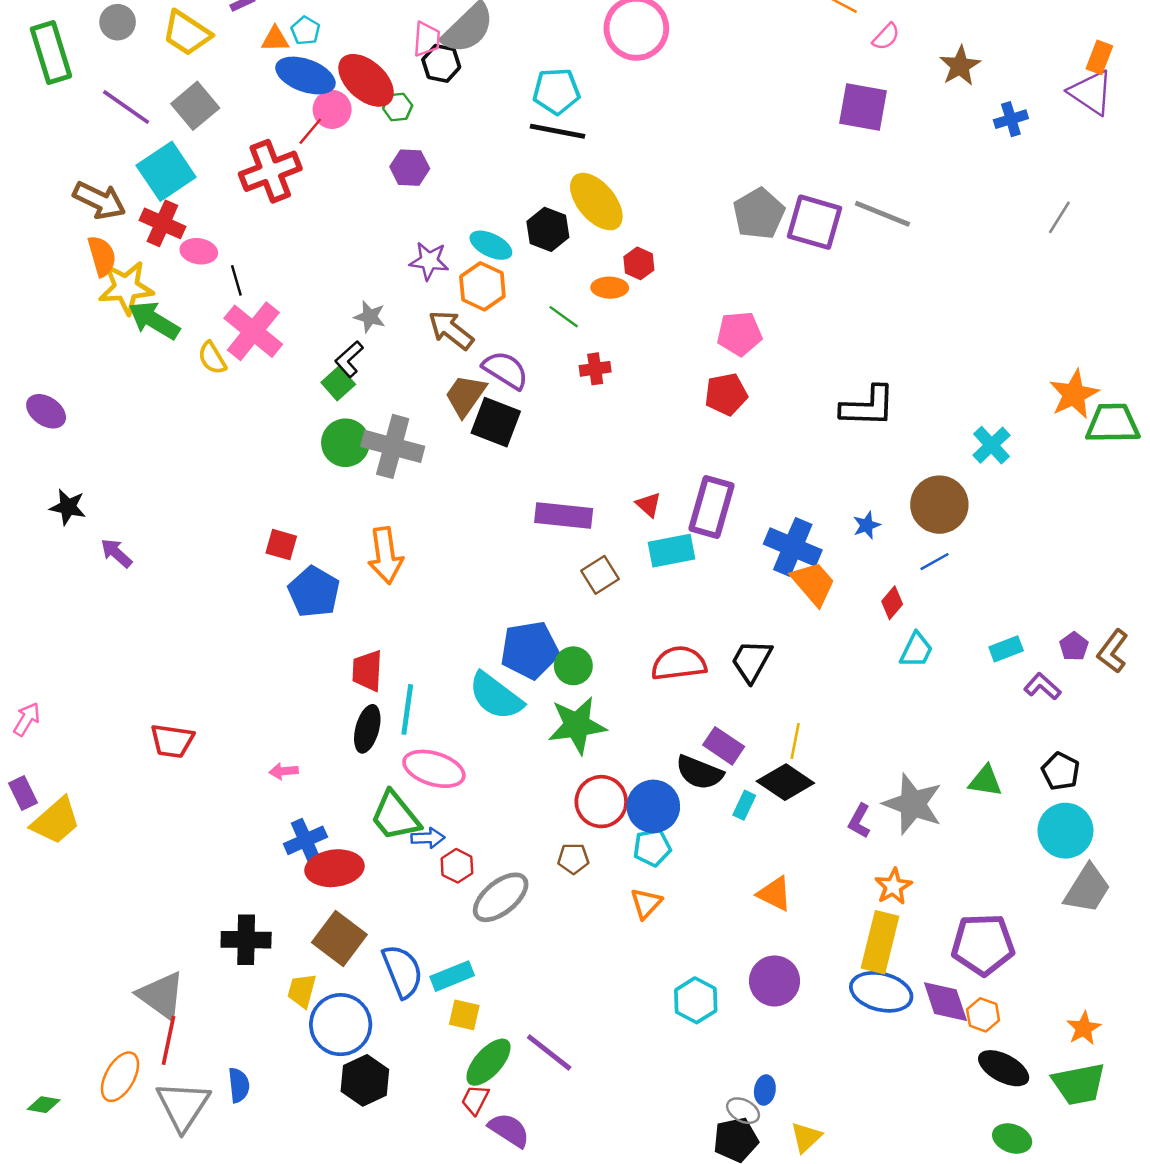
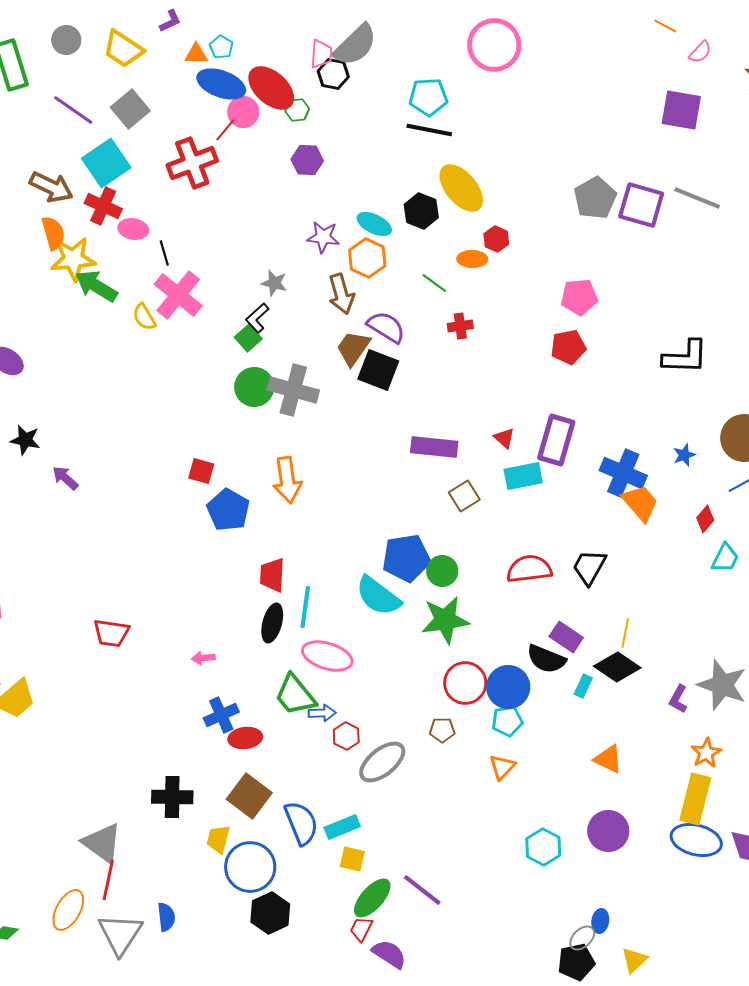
brown arrow: (451, 330) -> (341, 294), turned -144
red ellipse: (335, 868) -> (245, 738), size x0.7
gray ellipse: (743, 1111) -> (582, 938), turned -72

